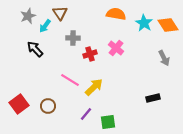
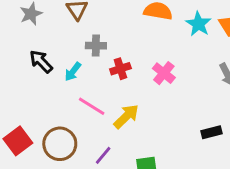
cyan arrow: (45, 26) -> (73, 72), moved
pink cross: (116, 48) -> (164, 73), moved
brown circle: (48, 106) -> (60, 144), size x1.5
purple line: (86, 114) -> (103, 155), moved

